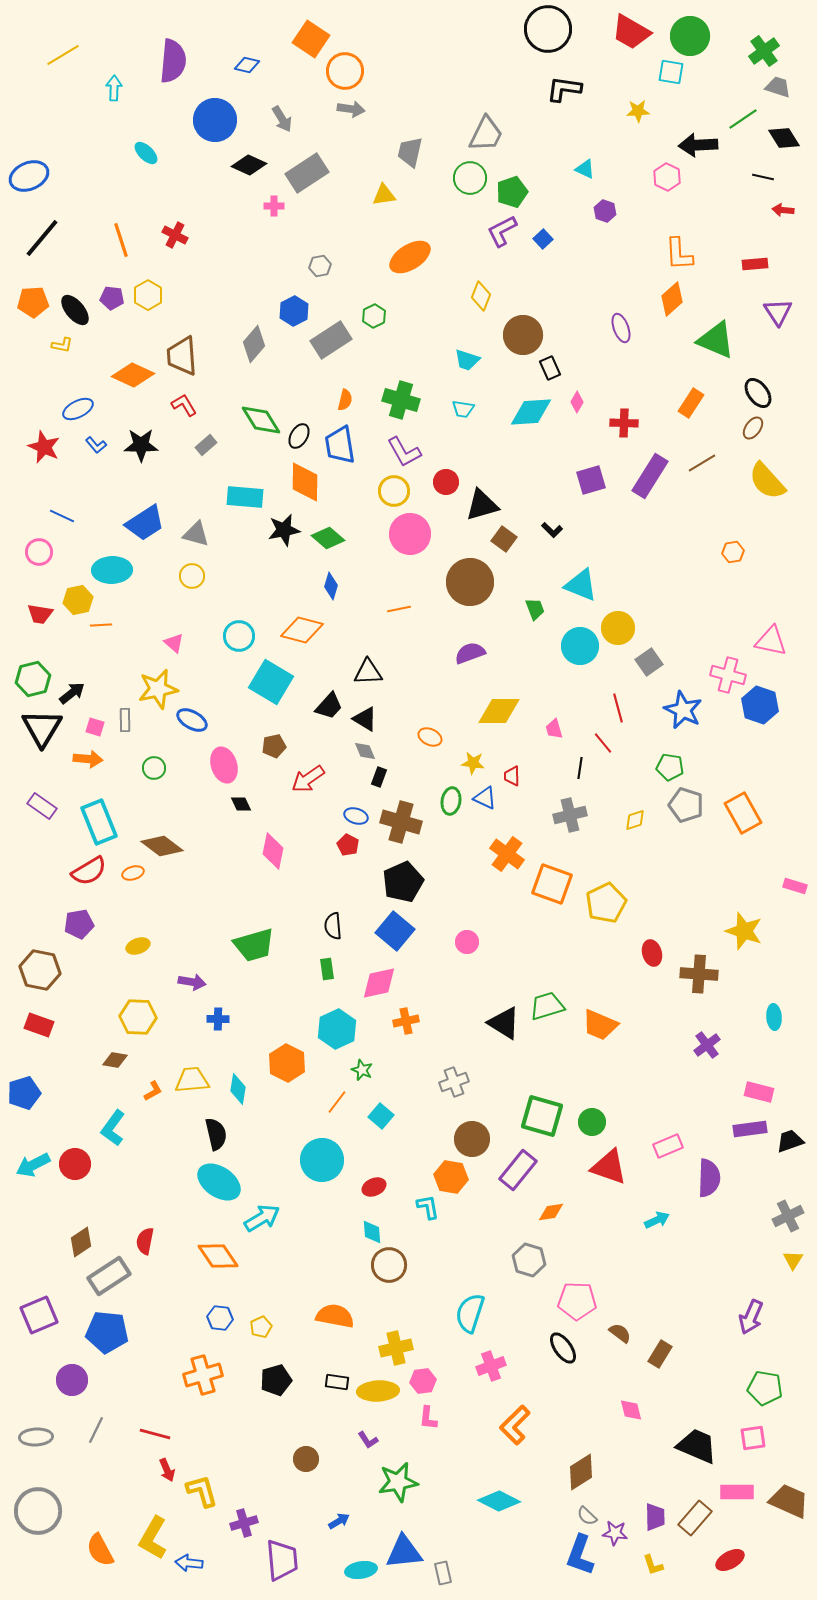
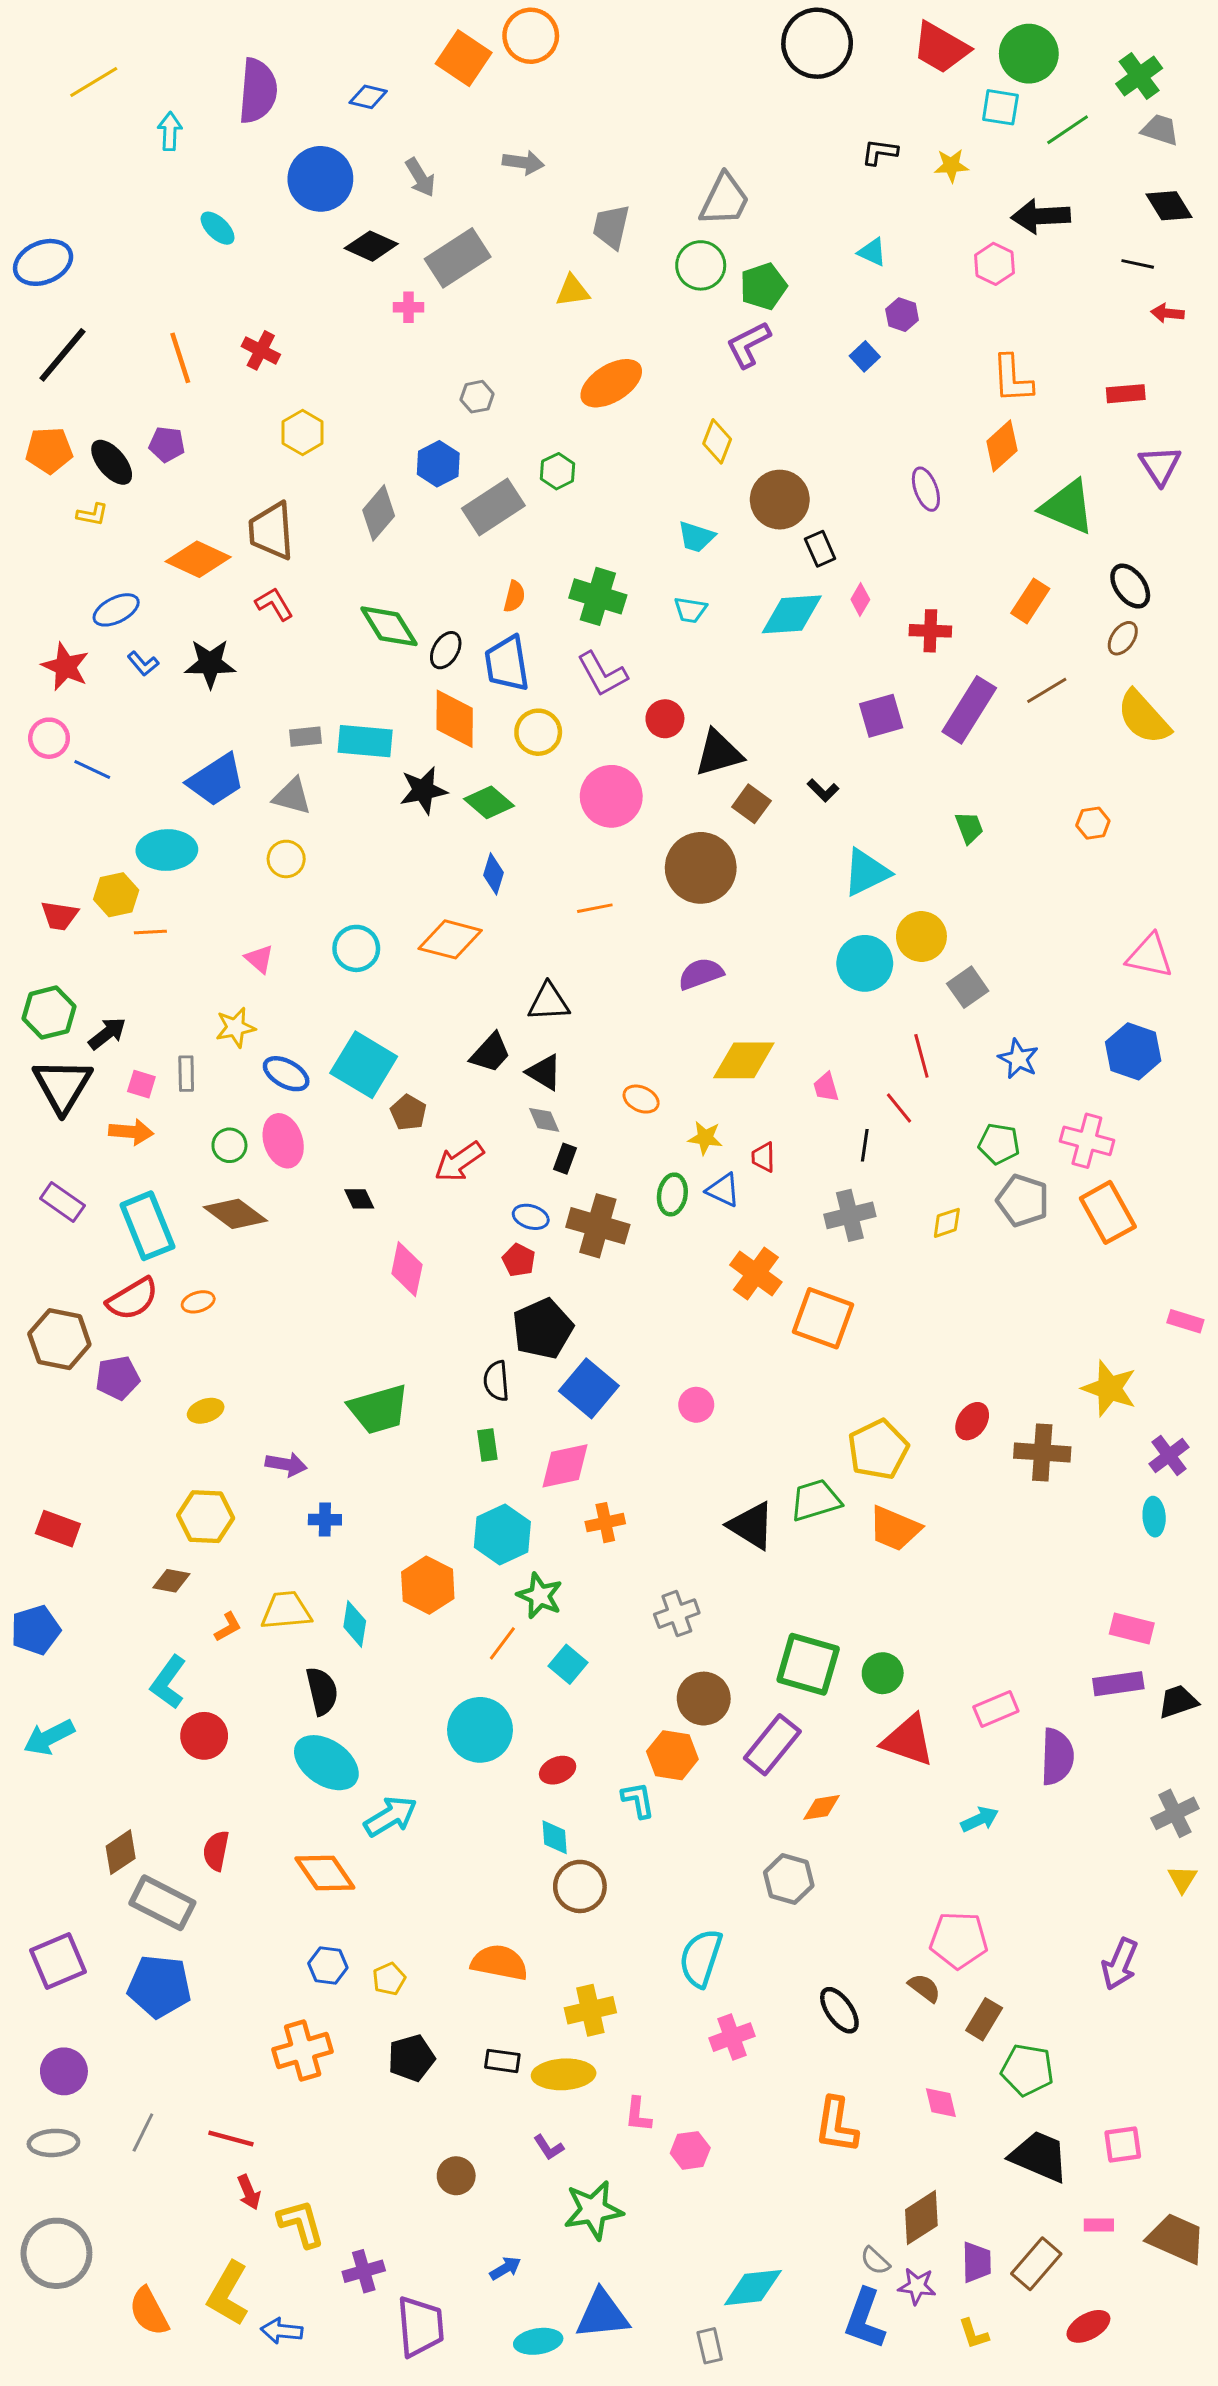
orange circle: (345, 71) -> (531, 36), moved
black L-shape: (564, 89) -> (880, 152), moved, size x0.7
green line: (743, 119) -> (1068, 130), moved
blue square: (543, 239) -> (865, 356), moved
yellow hexagon: (148, 295) -> (303, 432), moved
gray rectangle: (206, 445) -> (306, 737), moved, turned 35
yellow circle: (394, 491) -> (538, 732), moved
pink circle: (39, 552) -> (49, 738), moved
cyan triangle: (581, 585) -> (866, 872), turned -48
green trapezoid: (535, 609) -> (969, 828), moved
pink cross: (728, 675) -> (1087, 1141), moved
cyan square: (271, 682) -> (364, 1065), moved
yellow star: (158, 689) -> (235, 1027), size x0.7
blue star: (683, 710) -> (1018, 1059), size x0.7
brown pentagon: (274, 746) -> (408, 1112), turned -30
pink ellipse: (224, 765) -> (283, 1141), moved
brown diamond: (162, 846) -> (235, 1214), moved
black pentagon: (403, 882) -> (543, 1329), moved
yellow pentagon: (606, 903) -> (878, 1450), moved
red ellipse: (652, 953) -> (972, 1421), turned 50
brown hexagon: (40, 970) -> (59, 1339), moved
purple cross: (707, 1045) -> (1169, 1455), moved
green star: (362, 1070) -> (540, 1596), size x1.4
red circle: (75, 1164) -> (204, 1736), moved
gray rectangle: (109, 1276) -> (162, 1903), turned 60
pink pentagon: (577, 1301) -> (959, 1940), moved
purple circle: (72, 1380) -> (64, 2071), moved
pink hexagon: (423, 1381) -> (690, 2150), moved
green pentagon: (765, 1388) -> (1027, 2070), moved
orange L-shape: (515, 1425) -> (836, 2125), moved, turned -36
brown diamond: (581, 1472) -> (921, 2218), moved
pink rectangle: (737, 1492) -> (1099, 2225), size x0.6
cyan diamond: (499, 1501) -> (753, 2288), moved, turned -33
gray rectangle: (443, 1573) -> (710, 2346), moved

